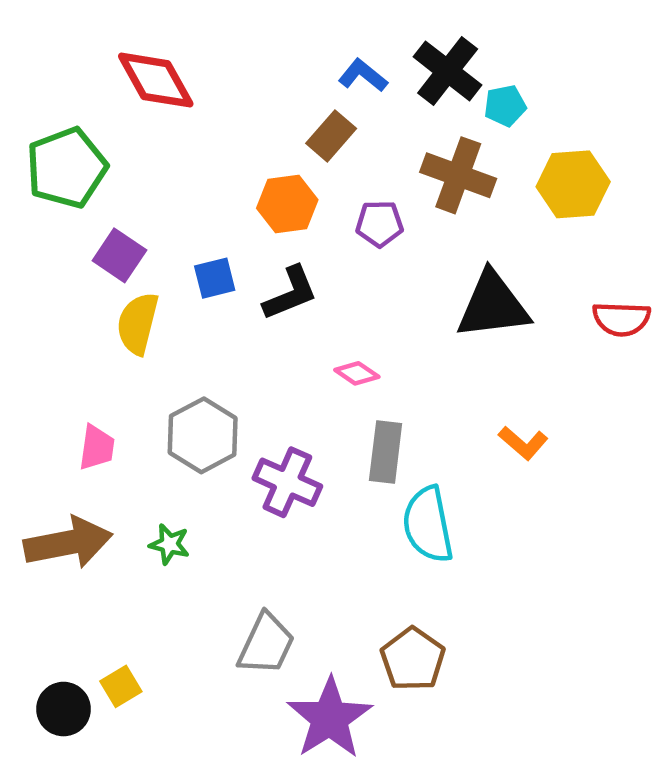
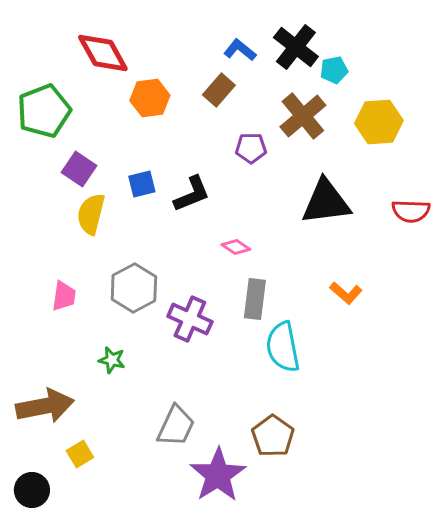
brown cross: (458, 175) -> (303, 116), turned 30
orange hexagon: (287, 204) -> (150, 98), moved
brown arrow: (68, 543) -> (45, 406), moved
black circle: (64, 709) -> (32, 490), moved

